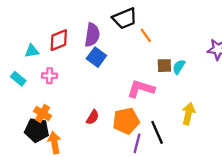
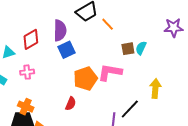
blue square: (96, 57) -> (67, 50), turned 36
orange pentagon: (126, 121) -> (85, 79), moved
black line: (157, 132) -> (130, 109), turned 75

